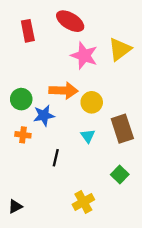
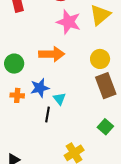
yellow circle: (92, 102) -> (100, 59), moved
blue star: (44, 115) -> (40, 88), moved
cyan triangle: (88, 136) -> (60, 99), moved

